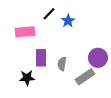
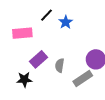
purple rectangle: (41, 58) -> (38, 59), turned 48

